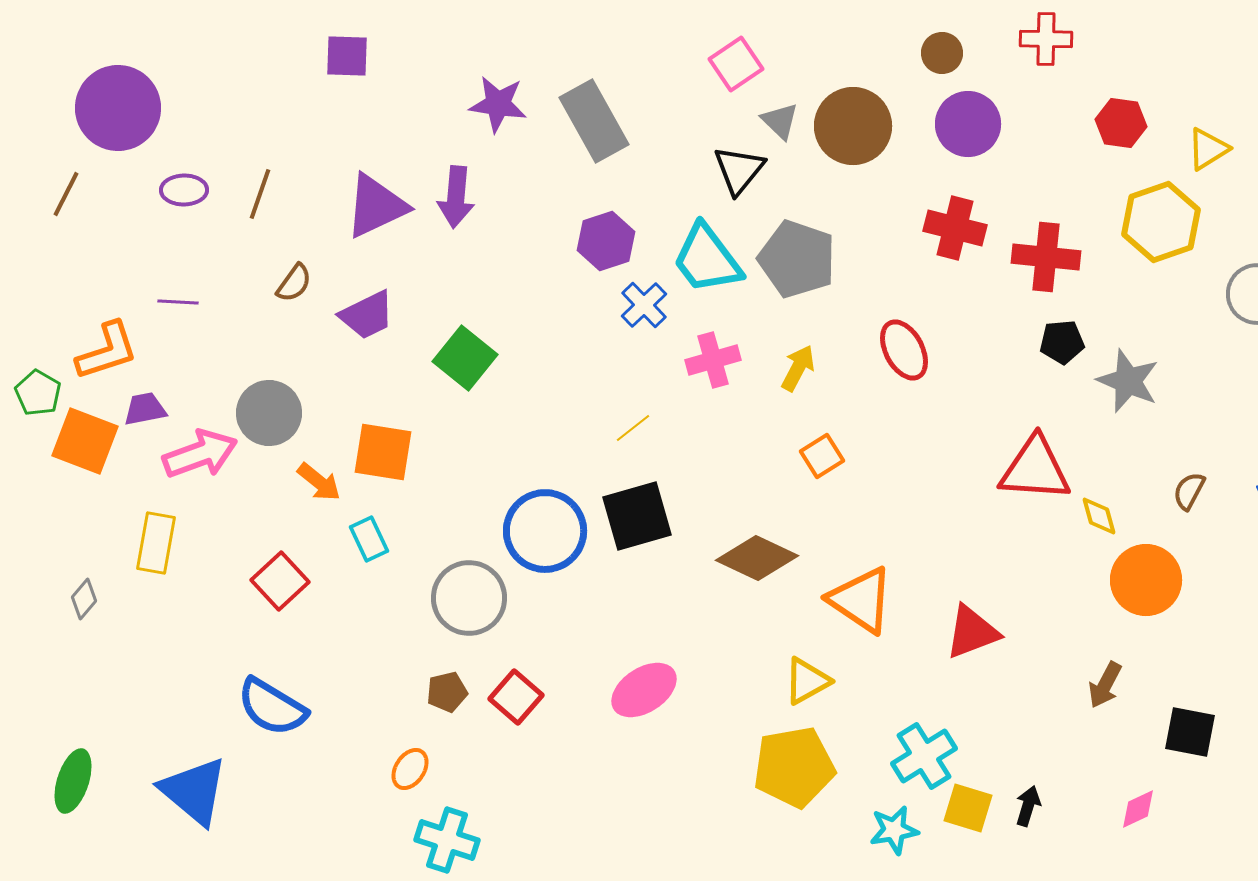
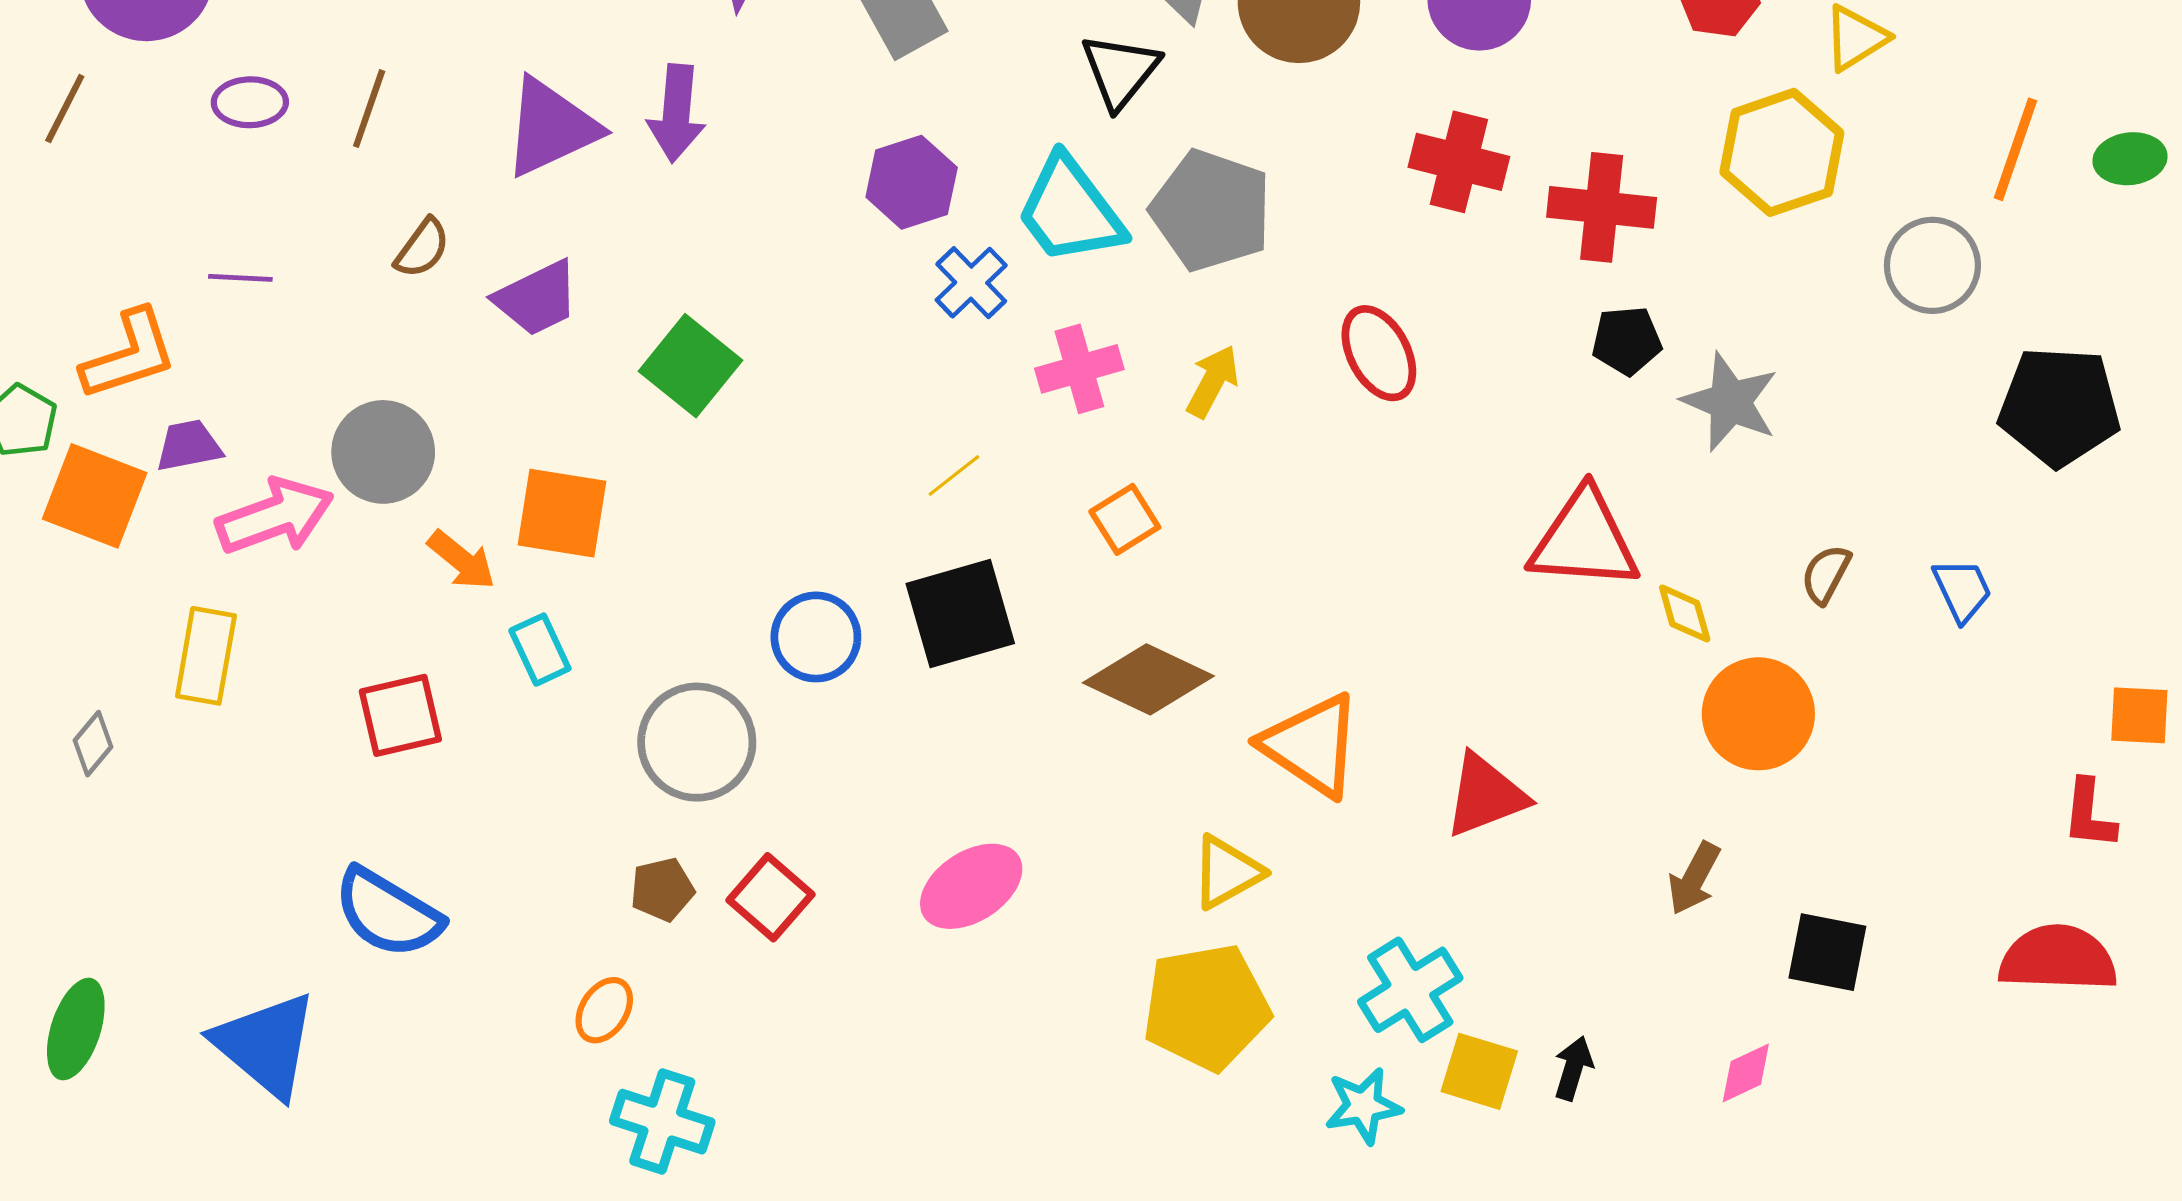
orange square: (822, 456) -> (1125, 519), moved
blue circle: (545, 531) -> (816, 637), size x0.7
red square: (280, 581) -> (400, 715), turned 30

